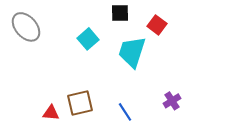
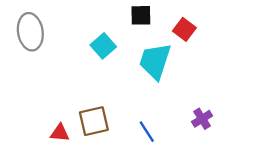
gray ellipse: (26, 27) -> (30, 32), turned 32

